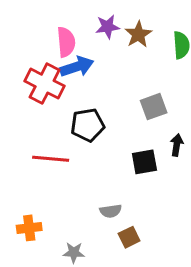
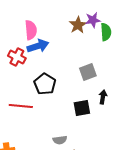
purple star: (108, 27) -> (93, 20), moved
red cross: (45, 84) -> (17, 57), size x0.7
black pentagon: (88, 125) -> (45, 84), turned -30

